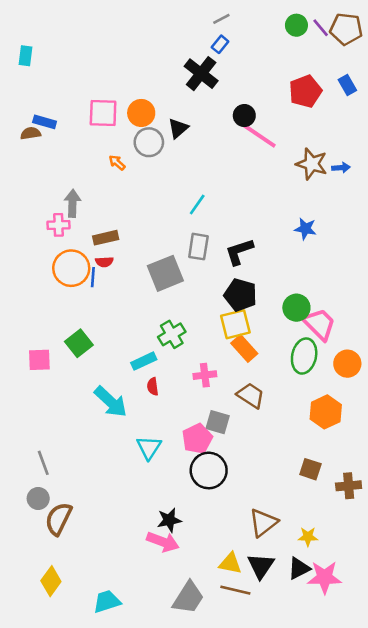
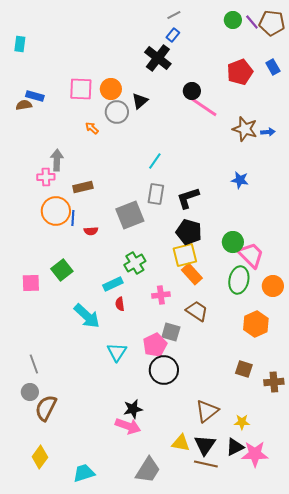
red semicircle: (104, 262) -> (91, 231), moved
brown line: (235, 590) -> (206, 464), moved

